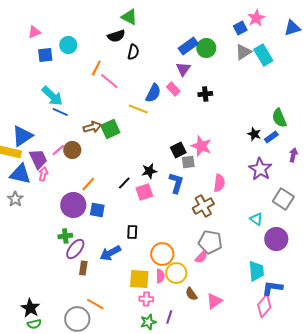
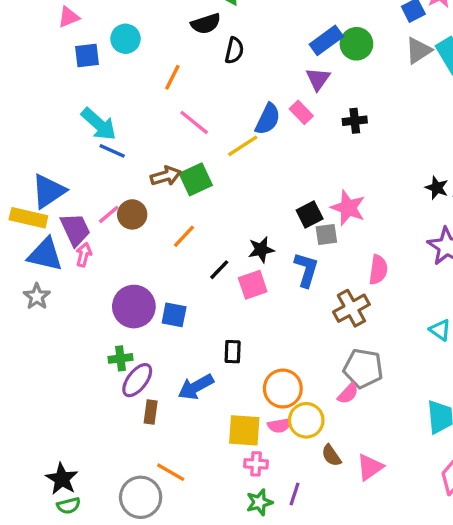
pink line: (109, 81) -> (194, 122), moved
yellow line: (138, 109) -> (243, 146), turned -54
orange line: (88, 184) -> (184, 236), moved
pink semicircle: (160, 276) -> (279, 425), turned 80

